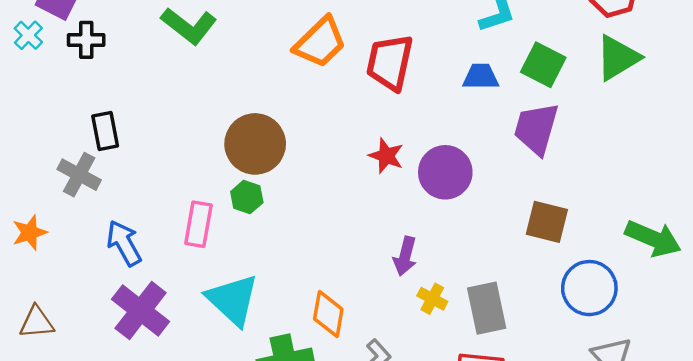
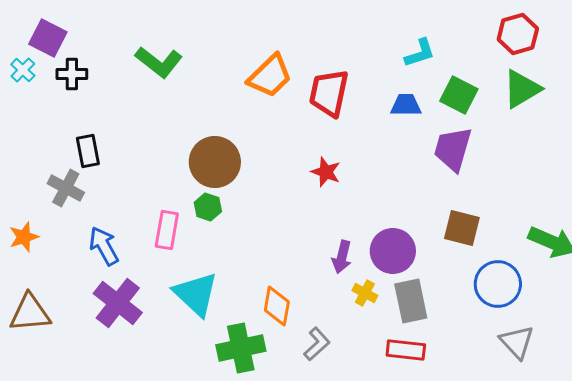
purple circle: (445, 172) -> (393, 251), moved
brown triangle: (37, 322) -> (30, 313), size x1.4

